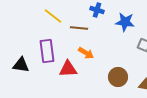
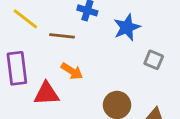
blue star: (125, 22) -> (127, 27), turned -30

